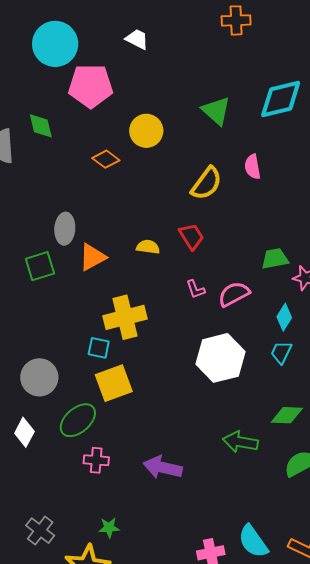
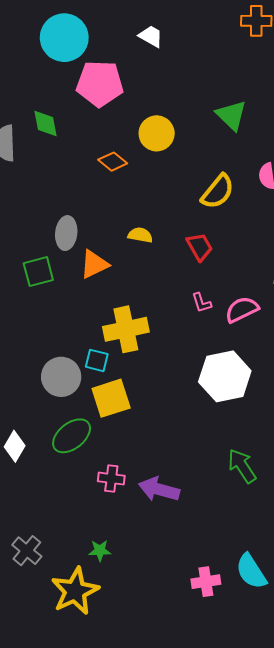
yellow semicircle: (148, 247) -> (140, 235), moved
gray circle: (39, 377) -> (61, 377), moved
green arrow: (240, 442) -> (242, 466), turned 44
pink cross: (96, 460) -> (111, 479), moved

